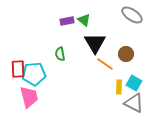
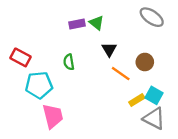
black triangle: (95, 43) -> (109, 49), size x0.6
red rectangle: (18, 69) -> (21, 57), moved, turned -60
yellow rectangle: (119, 87) -> (137, 100), turned 56
pink trapezoid: (29, 97) -> (53, 116), moved

